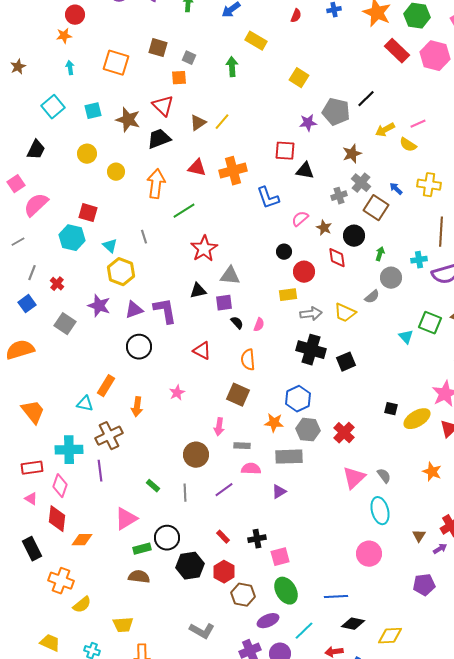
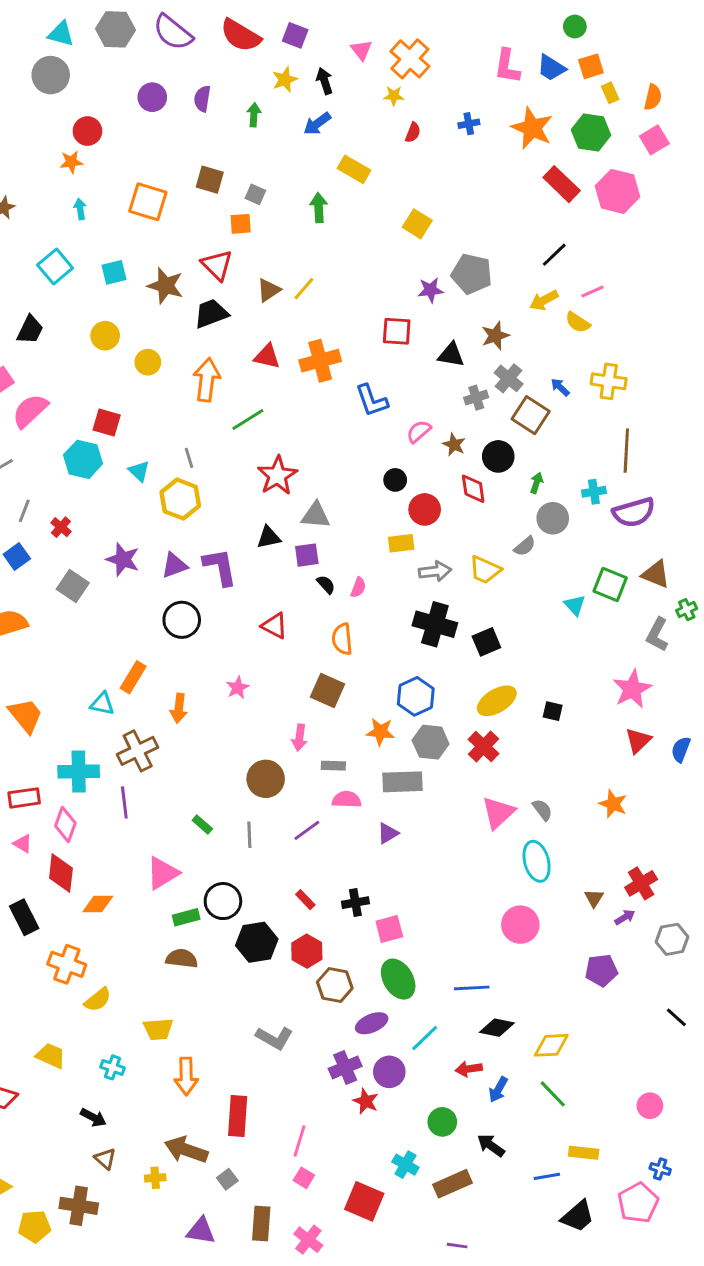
black line: (366, 99) -> (554, 255), moved
black triangle: (305, 171) -> (451, 355), moved
yellow hexagon: (121, 272) -> (180, 499), moved
yellow ellipse: (417, 419) -> (497, 701), moved

